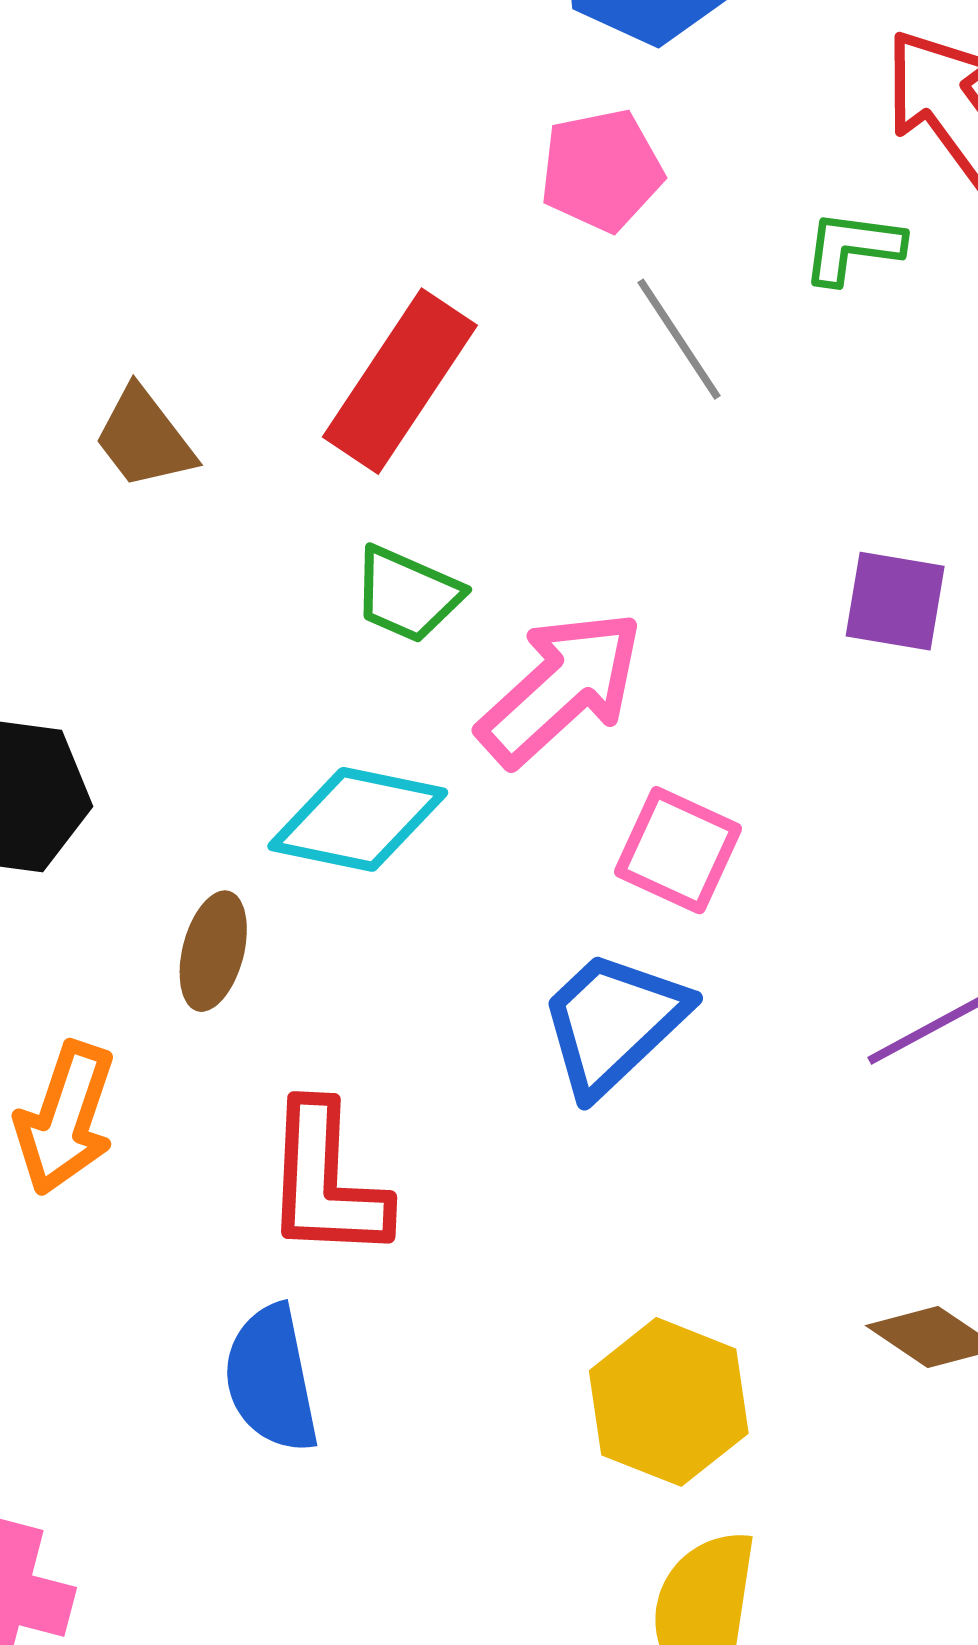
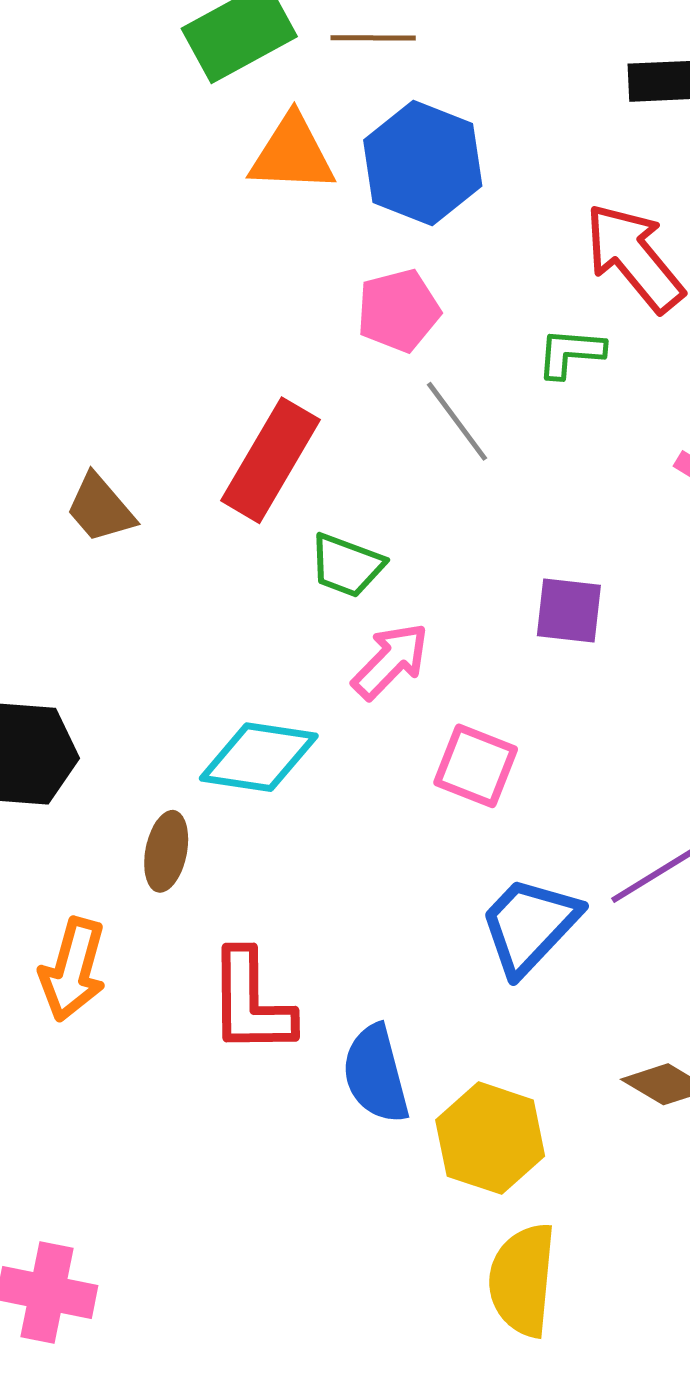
green trapezoid: (407, 594) -> (347, 565), moved
purple square: (895, 601) -> (569, 611), moved
pink arrow: (561, 688) -> (390, 661), size x0.7
blue trapezoid: (613, 1022) -> (530, 925), moved
blue semicircle: (271, 1379) -> (376, 1074), moved

